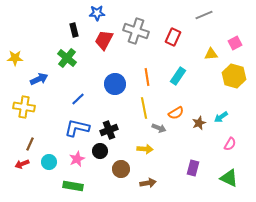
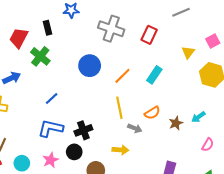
red trapezoid: (104, 40) -> (19, 38), moved
yellow triangle: (211, 54) -> (188, 52), turned -48
orange line: (147, 77) -> (122, 76), turned 54
blue circle: (115, 84) -> (90, 66), moved

